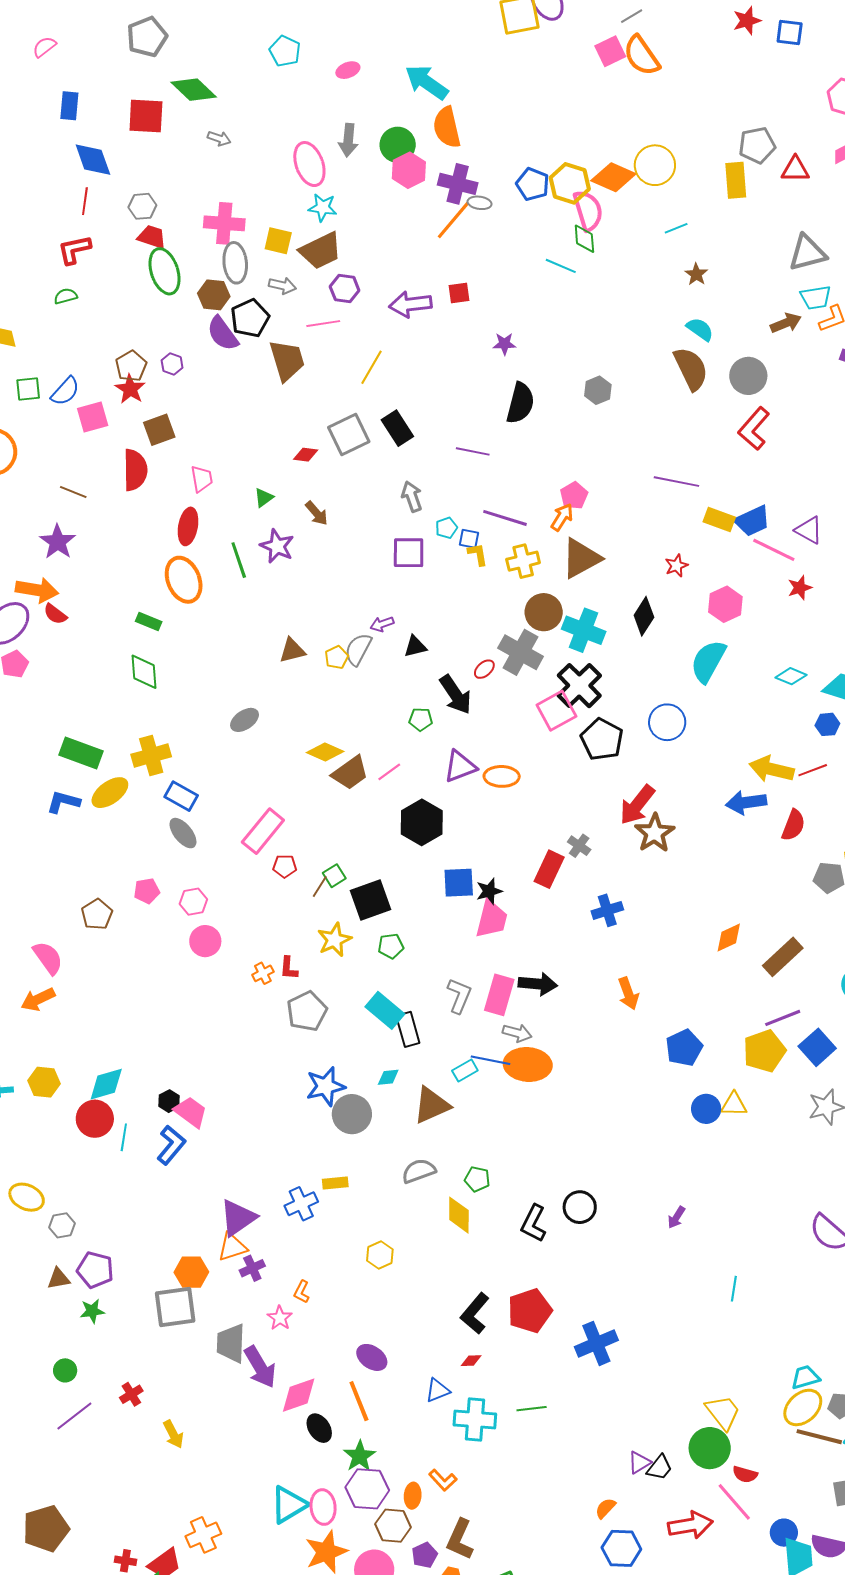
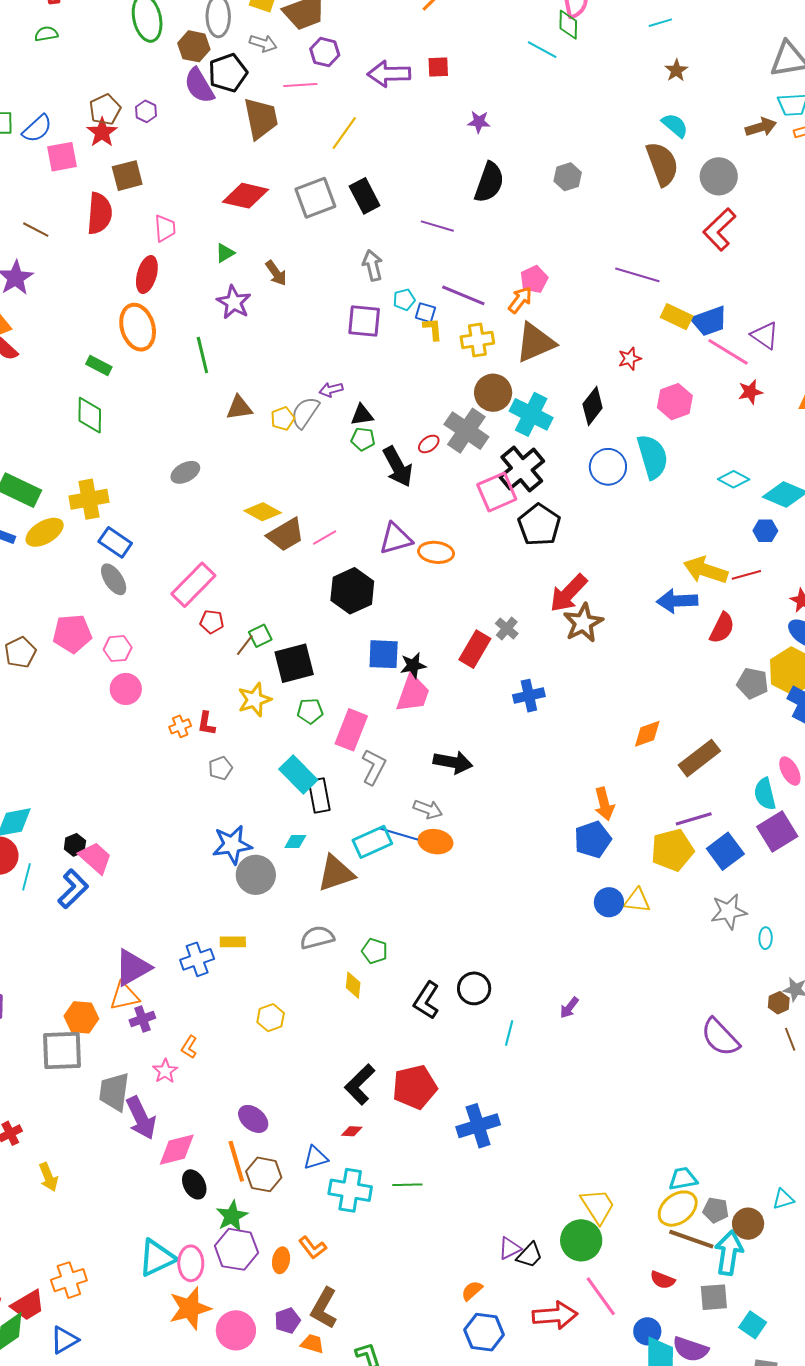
red diamond: (306, 455) -> (245, 196), moved, size x1.8
green line: (239, 560) -> (202, 355), moved
cyan semicircle: (708, 661) -> (652, 457), turned 129
green pentagon: (421, 719) -> (363, 439), moved
blue circle: (667, 722) -> (608, 467), moved
pink pentagon: (147, 891) -> (72, 634), size x1.5
orange arrow: (628, 993) -> (604, 804), moved
pink rectangle: (499, 995) -> (351, 730), moved
gray pentagon: (307, 1011) -> (220, 768), size x0.6
orange ellipse: (528, 1064) -> (435, 842), size x0.7
cyan rectangle: (465, 1071) -> (372, 842), size x1.5
yellow diamond: (459, 1215) -> (353, 985), size x0.7
cyan line: (734, 1289) -> (509, 1033), moved
red semicircle: (745, 1474) -> (663, 1280), moved
brown hexagon: (393, 1526) -> (264, 1174), moved

